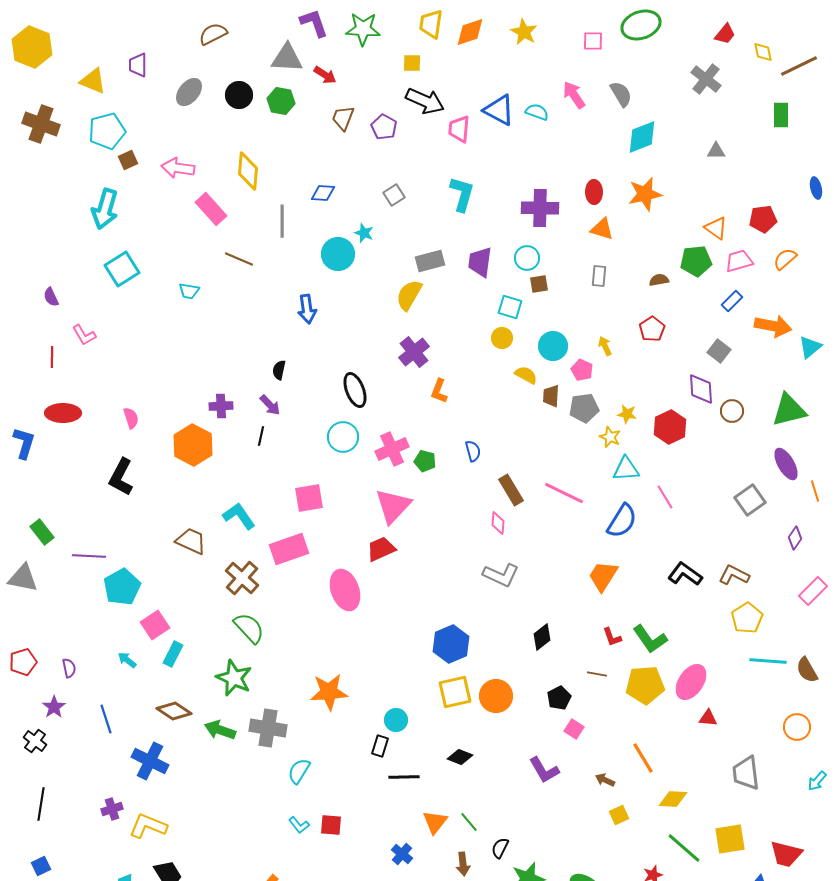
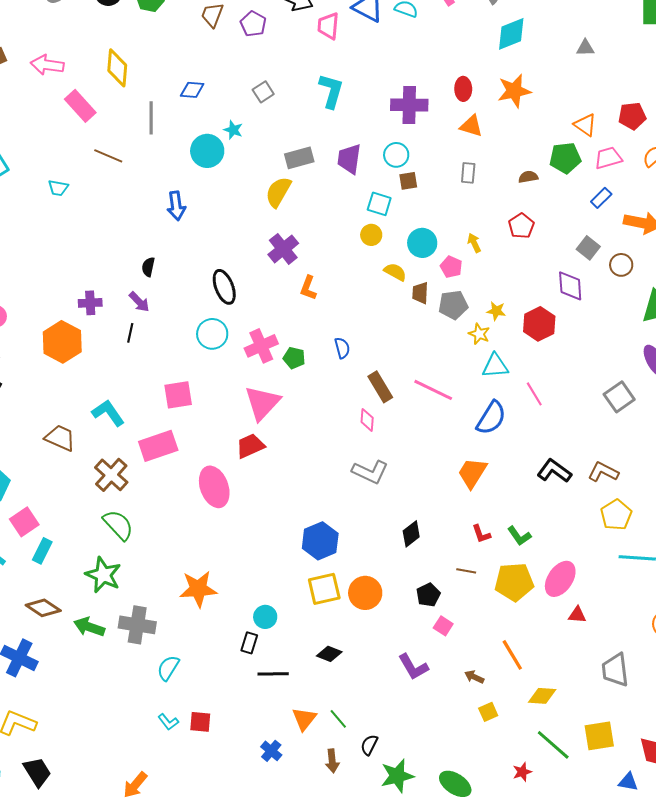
brown circle: (732, 411) -> (621, 265), moved
green L-shape: (650, 639) -> (519, 536), size x0.7

